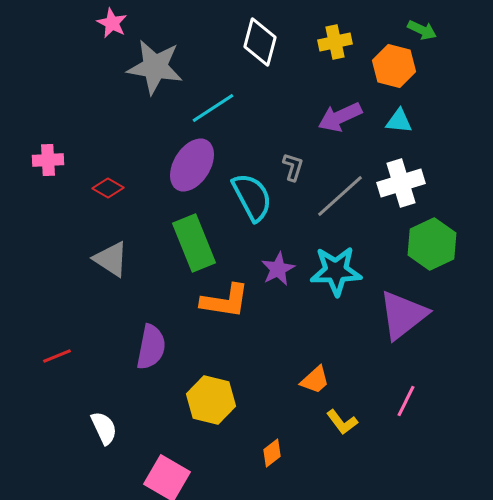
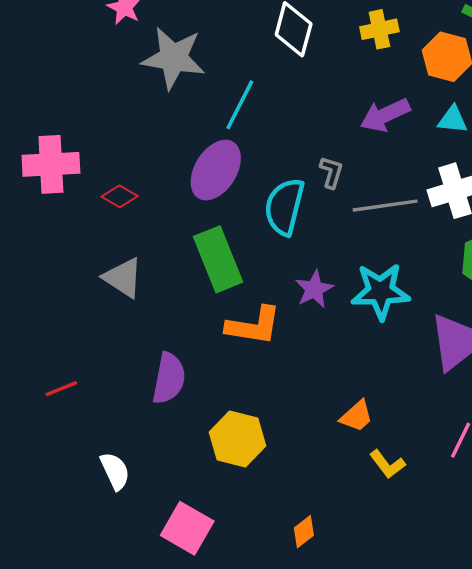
cyan line: (213, 108) -> (240, 105), turned -30
pink cross: (48, 160) -> (51, 164), size x1.6
gray line: (340, 196) -> (385, 206), turned 34
cyan semicircle: (252, 197) -> (284, 207), turned -138
orange diamond: (272, 453) -> (304, 532), moved

